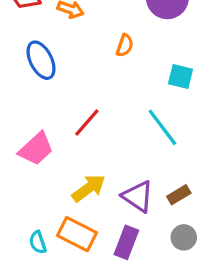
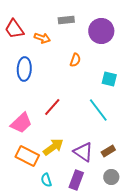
blue ellipse: (41, 60) -> (24, 69), turned 30
orange rectangle: (77, 234) -> (27, 156), moved
cyan semicircle: (38, 242) -> (46, 180), moved

